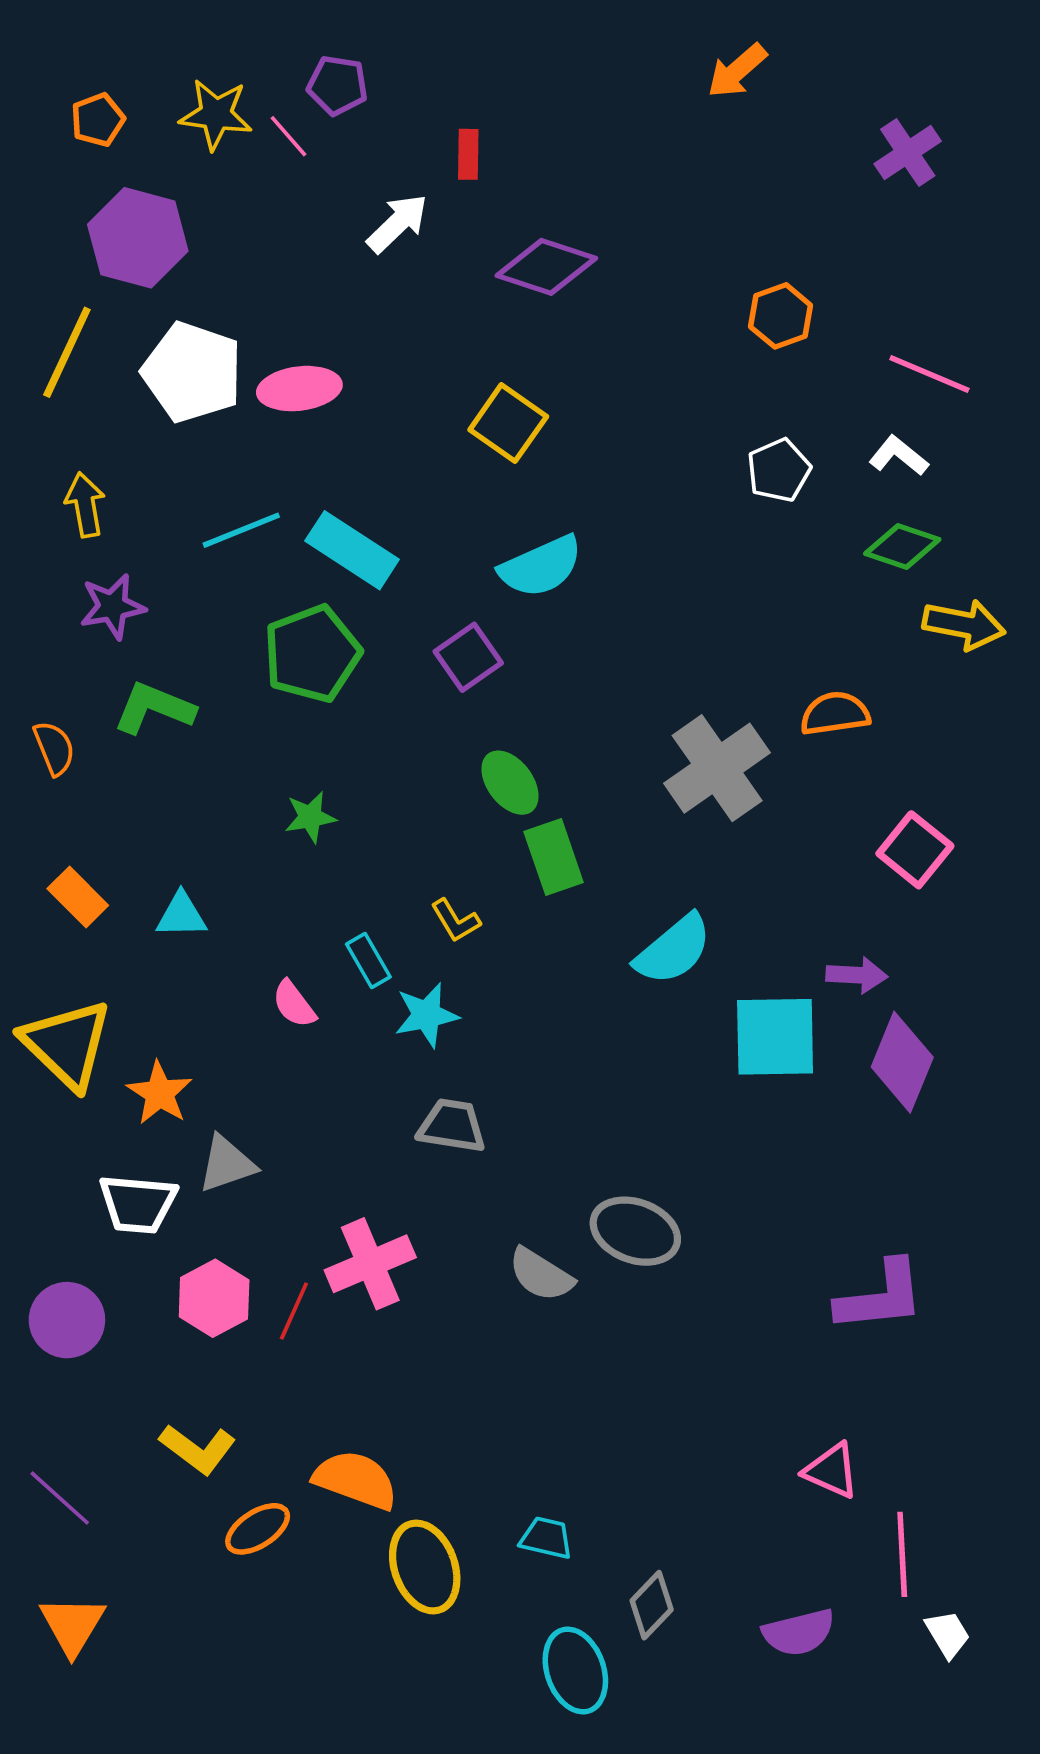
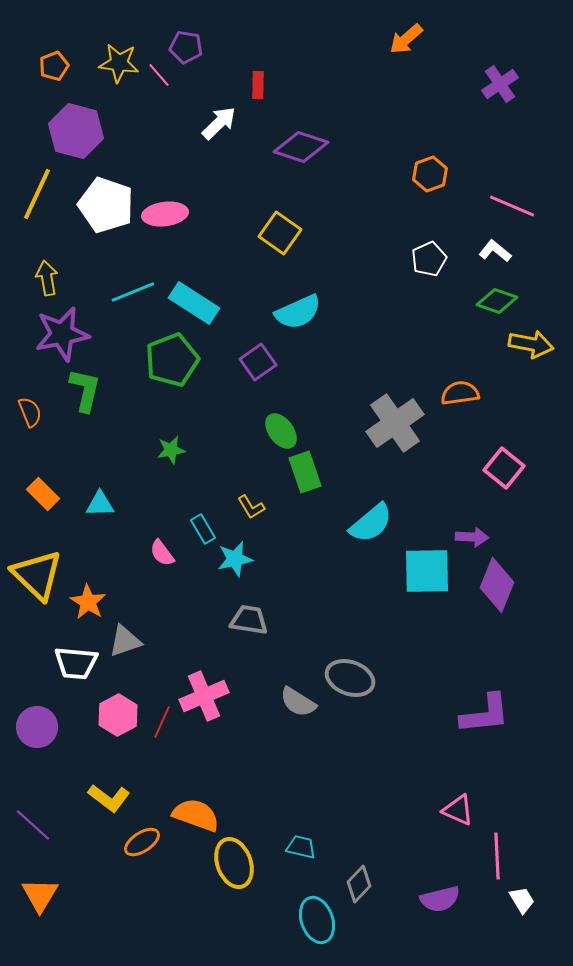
purple star: (112, 606) -> (62, 334), size x1.5
green L-shape: (154, 708) -> (85, 390), turned 81

